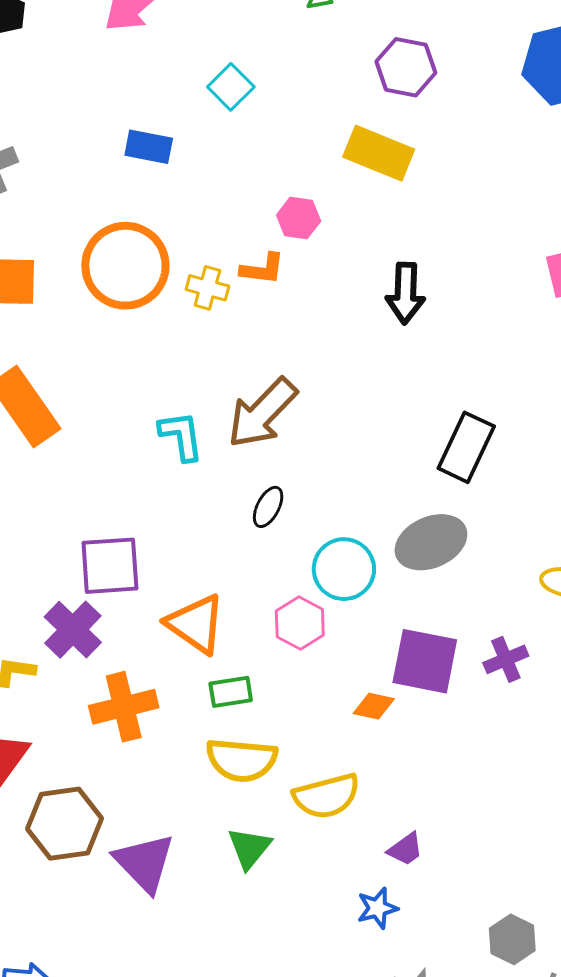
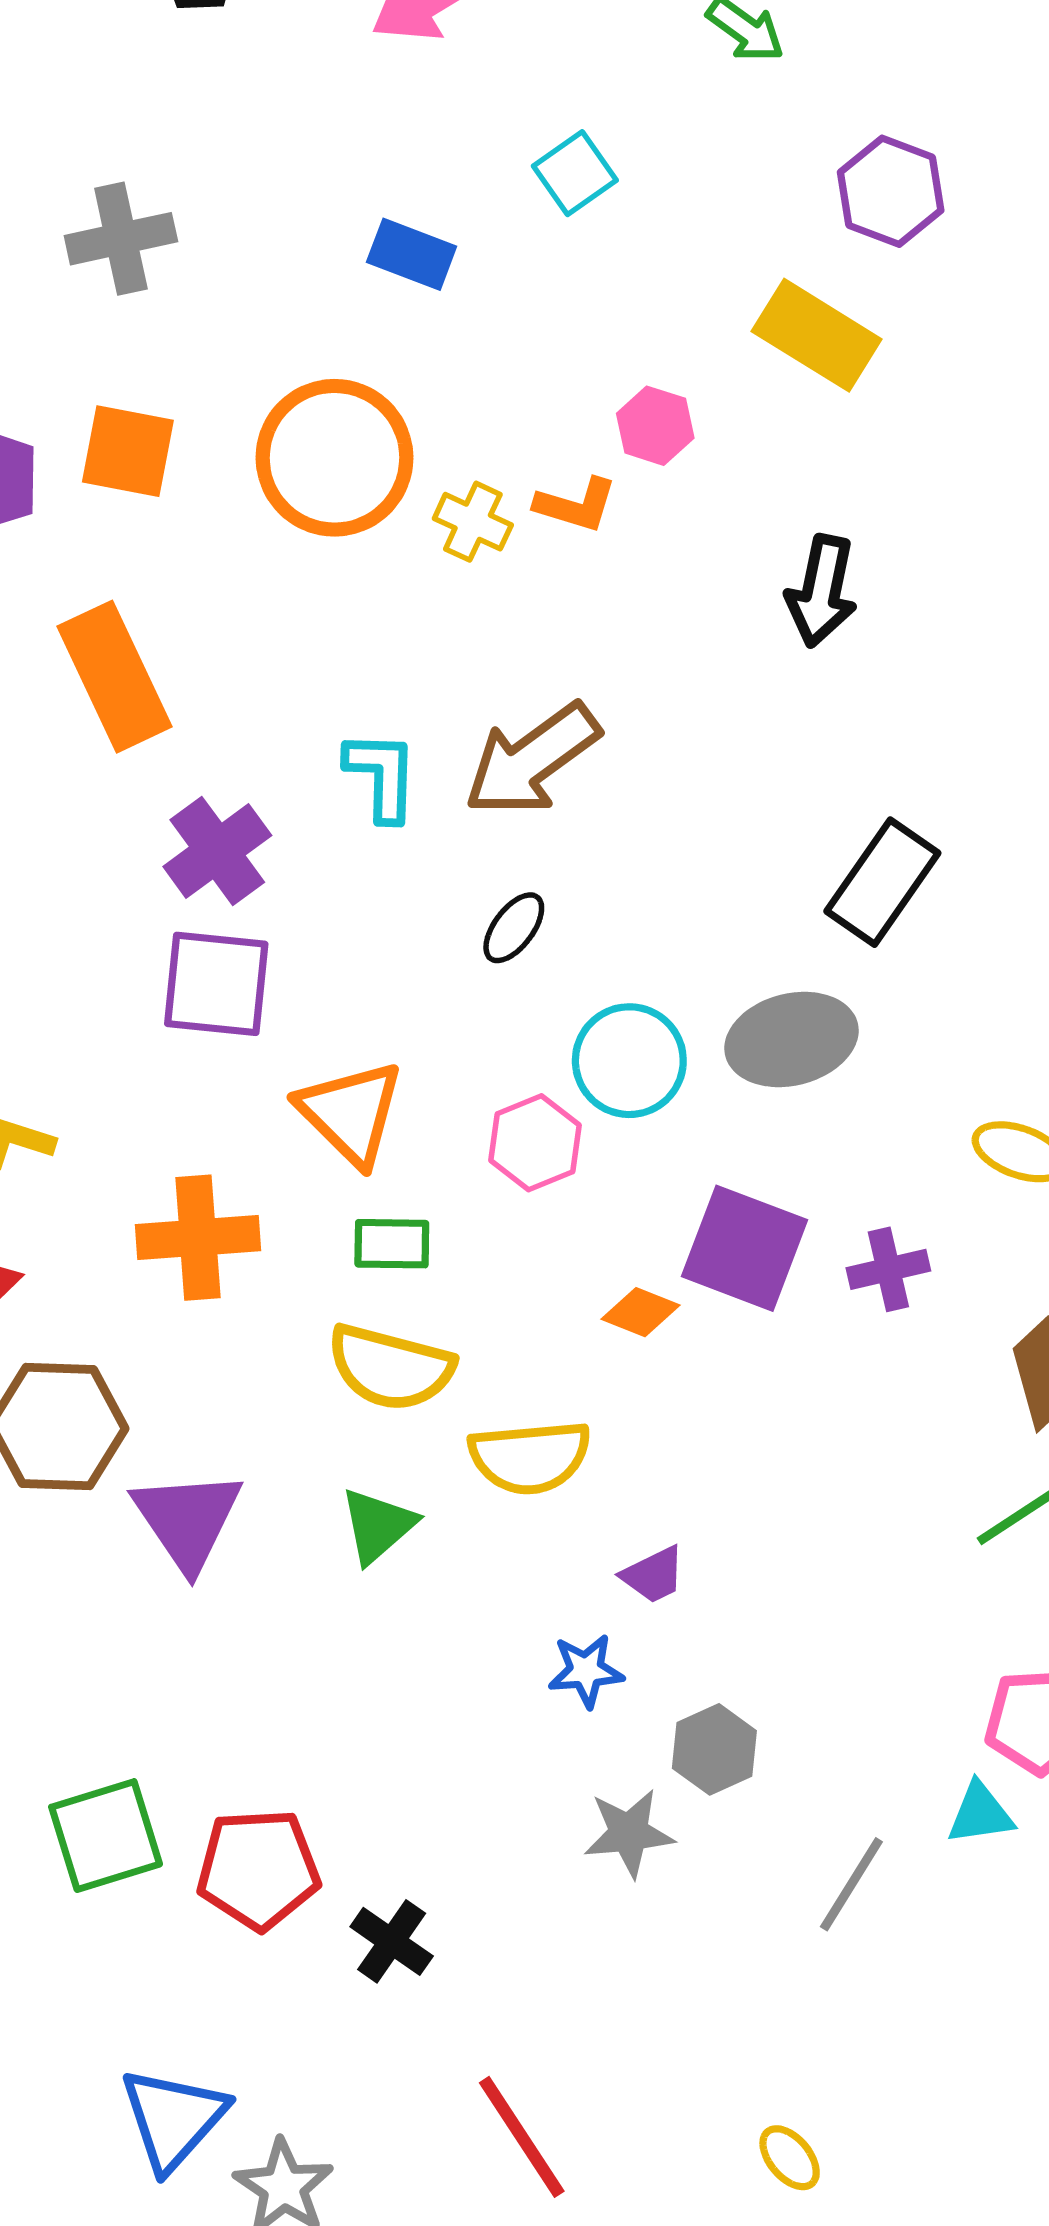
purple cross: (73, 630) -> (217, 851), moved
gray hexagon: (512, 939) -> (714, 1749), moved

